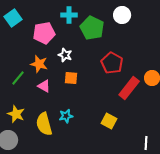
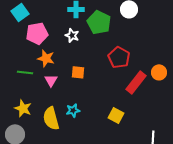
pink pentagon: (44, 33) -> (37, 33), moved
white star: (65, 55) -> (72, 35), moved
green line: (18, 78) -> (25, 72), turned 56
pink triangle: (44, 86) -> (51, 80), turned 32

